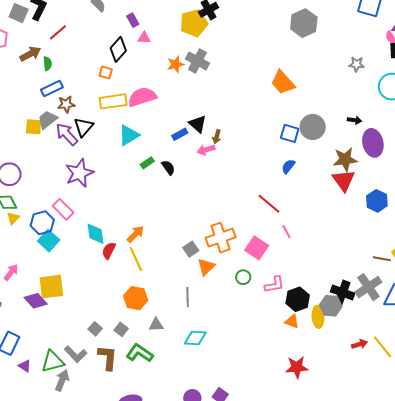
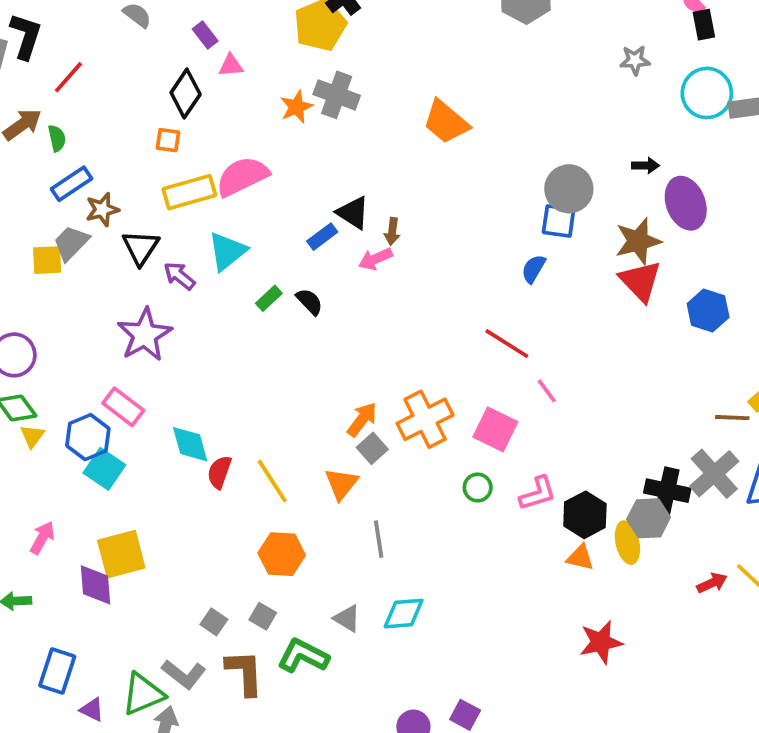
orange trapezoid: (283, 82) -> (446, 122), moved
blue square: (290, 133) -> (559, 221), moved
purple arrow: (67, 134) -> (179, 276), moved, size x0.7
orange arrow: (135, 234) -> (362, 419), moved
orange triangle: (206, 267) -> (341, 484), moved
purple diamond: (36, 301) -> (95, 585), turned 45
gray triangle: (156, 325) -> (347, 618), moved, turned 42

